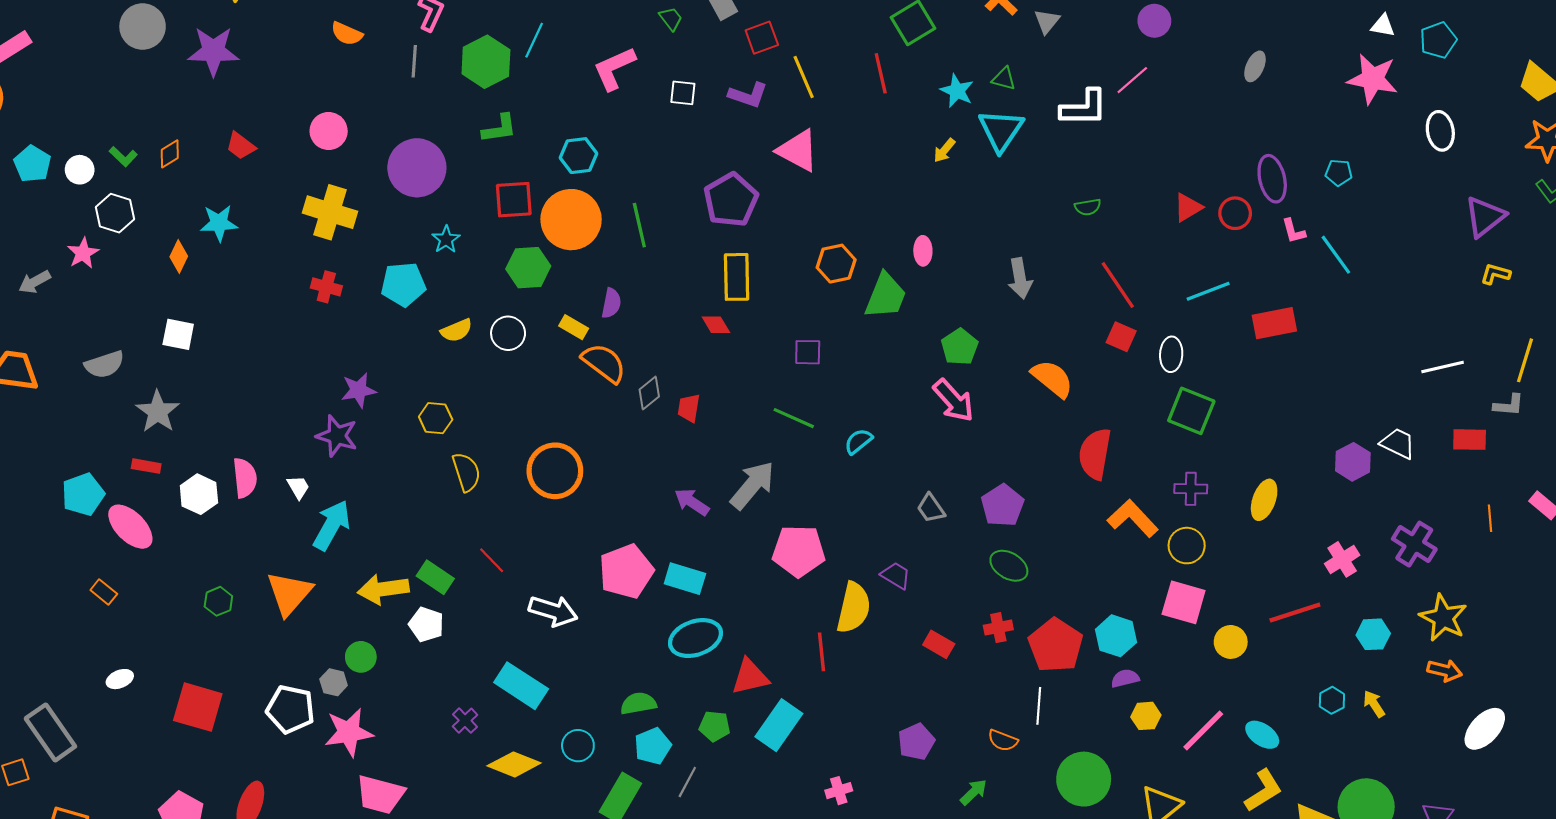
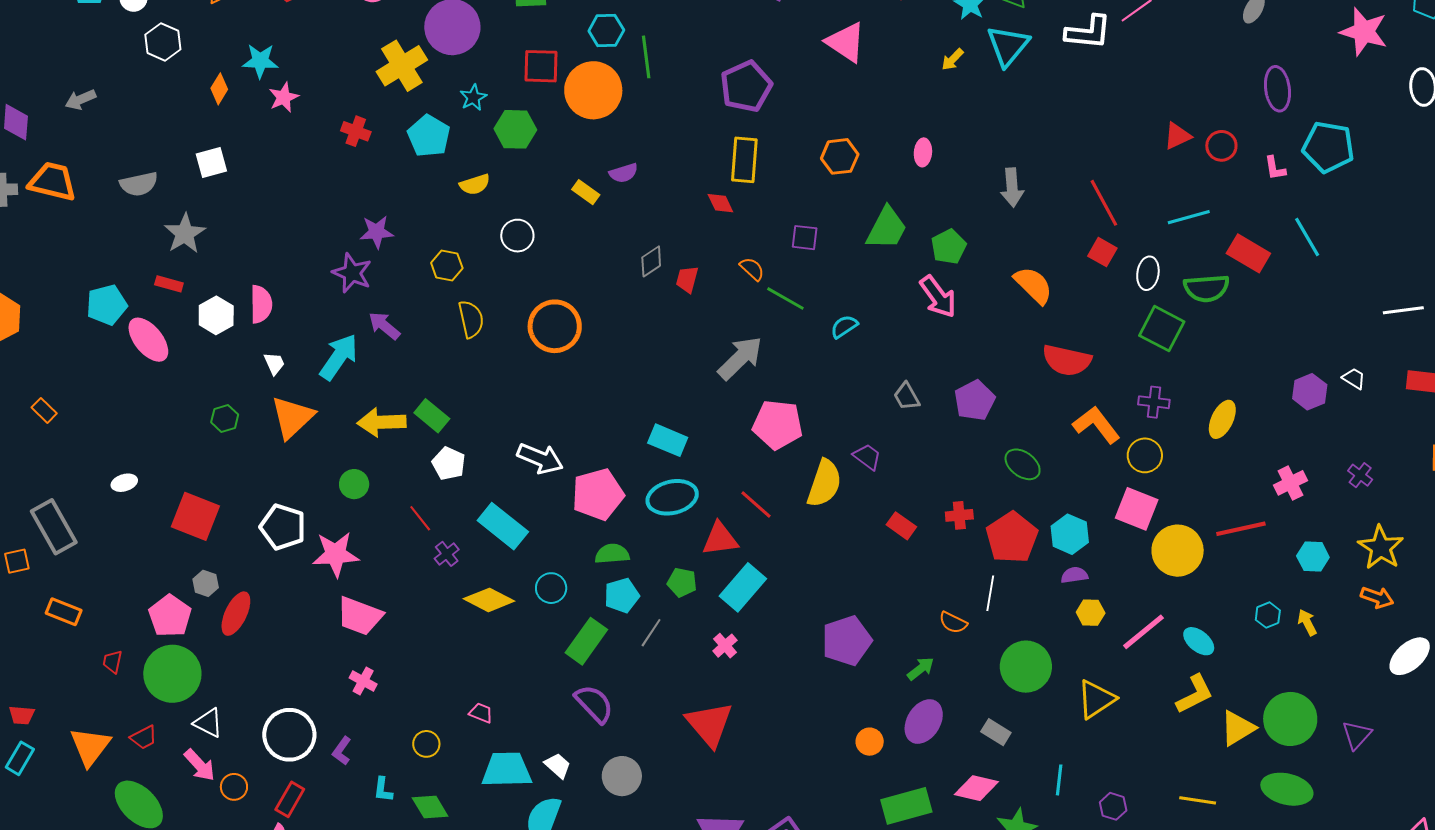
pink triangle: (798, 151) -> (846, 42), moved
cyan pentagon: (1339, 173) -> (1328, 147), moved, size x2.0
purple ellipse: (1272, 179) -> (1277, 89), moved
green semicircle: (1088, 207) -> (1206, 288), moved, size x1.8
yellow cross: (330, 212) -> (402, 66), moved, turned 36
green line: (639, 225) -> (646, 57), moved
pink star: (83, 253) -> (284, 97), moved
cyan line: (1336, 255) -> (1307, 237), moved
green hexagon: (528, 268) -> (515, 129), moved
cyan pentagon: (403, 284) -> (429, 136), turned 30
green trapezoid: (886, 296) -> (887, 228), moved
purple semicircle: (611, 303) -> (624, 173), turned 56
red rectangle: (1274, 323) -> (1248, 253), turned 36
white circle: (508, 333) -> (517, 236), moved
white square: (178, 334) -> (211, 162), turned -32
orange semicircle: (604, 363) -> (752, 269), moved, size x0.6
white trapezoid: (1398, 443) -> (1354, 378), size x0.7
red semicircle: (1095, 454) -> (1067, 360), turned -93
white trapezoid: (298, 487) -> (274, 363), moved
purple arrow: (692, 502) -> (384, 326), moved
purple cross: (1414, 544) -> (1360, 475), size x0.6
red line: (492, 560) -> (420, 518), moved
green ellipse: (1009, 566) -> (1023, 464), moved
pink pentagon: (626, 571) -> (598, 494), moved
orange rectangle: (104, 592) -> (44, 410), moved
white pentagon: (426, 624) -> (449, 463), moved
yellow circle: (1231, 642) -> (1178, 551), size x1.6
red line: (821, 652) -> (756, 504), moved, turned -48
gray hexagon: (334, 682) -> (206, 583), moved
purple pentagon: (916, 742) -> (847, 641), moved, size x1.4
pink cross: (839, 791) -> (725, 646), moved, turned -30

